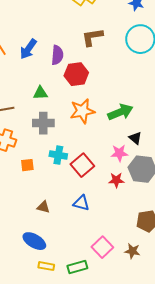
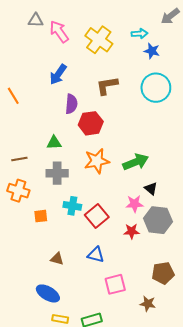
blue arrow: (28, 49) -> (58, 74), moved
pink square: (102, 247) -> (115, 284), moved, turned 30

